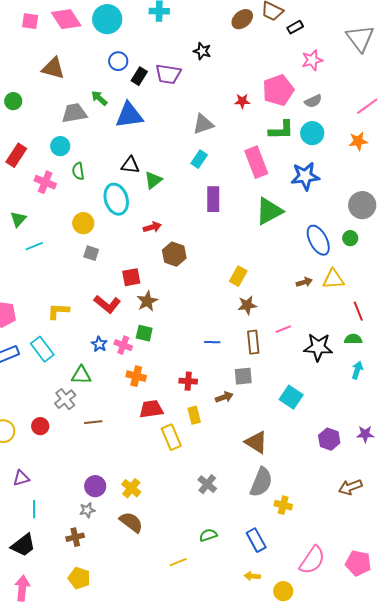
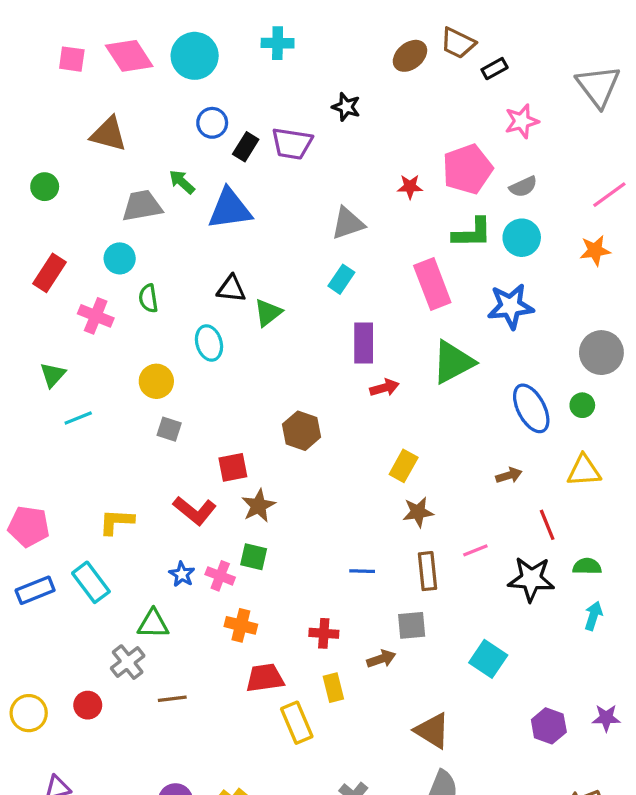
cyan ellipse: (116, 199) -> (209, 343), size x0.7
red arrow: (152, 227) -> (384, 388), moved
yellow triangle: (333, 279) -> (584, 471), moved
red line: (358, 311) -> (547, 525), moved

